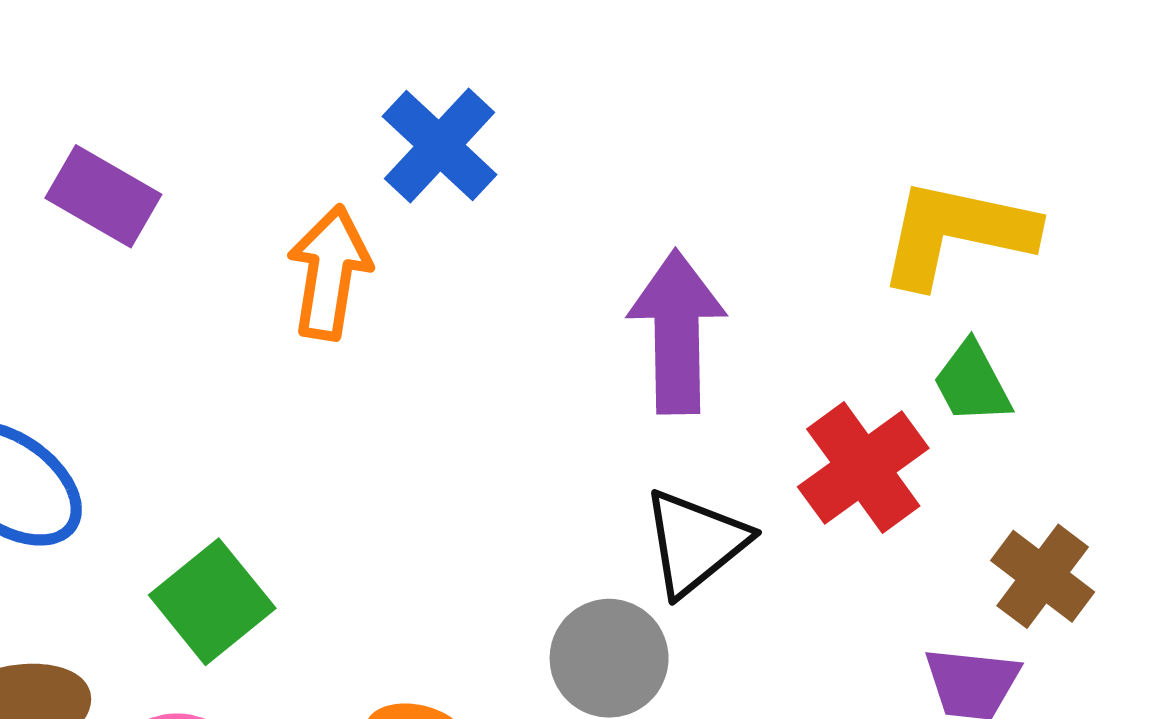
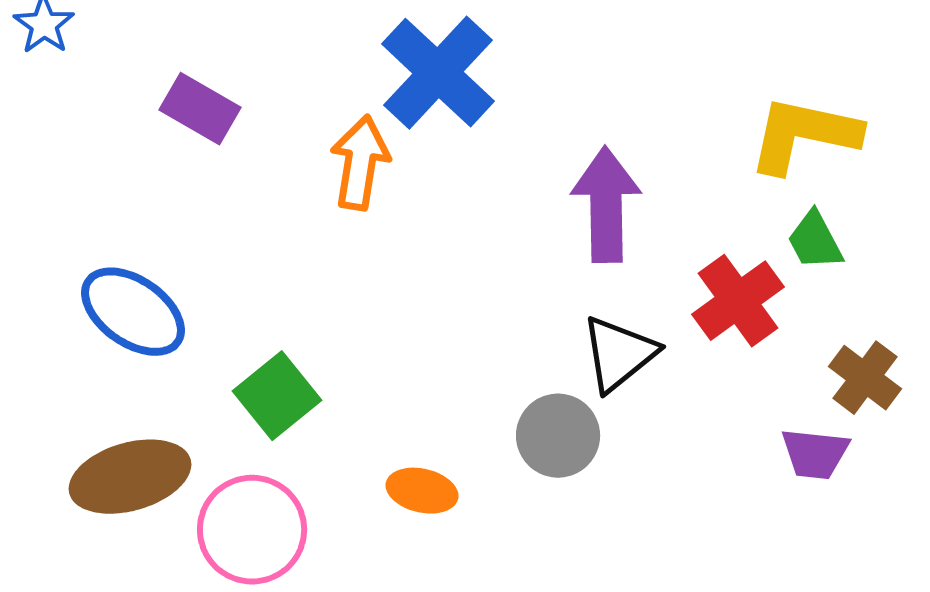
blue cross: (440, 145) -> (438, 73), size x1.4

